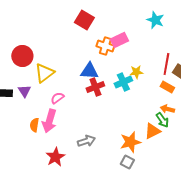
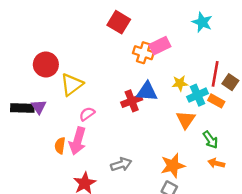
blue triangle: (89, 71) -> (147, 92), moved
cyan cross: (123, 82) -> (197, 95), moved
purple triangle: (24, 91) -> (39, 107), moved
orange arrow: (167, 109) -> (216, 163), moved
orange triangle: (152, 131) -> (186, 120), moved, turned -30

